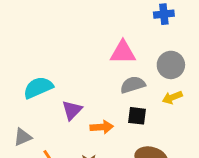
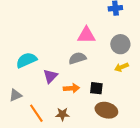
gray semicircle: (133, 85) -> (77, 58), moved
black square: (137, 116) -> (96, 88), moved

